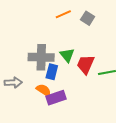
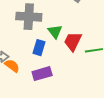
gray cross: (41, 57) -> (29, 17), moved
orange semicircle: (44, 90) -> (12, 66), moved

